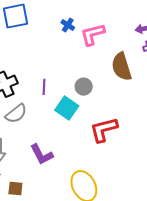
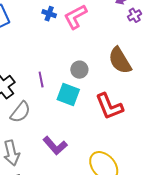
brown semicircle: (122, 67) -> (120, 61), moved
red L-shape: (104, 130) -> (109, 106), turned -84

